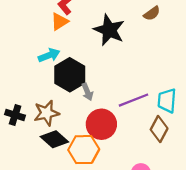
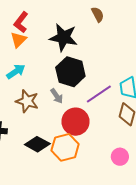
brown semicircle: (152, 13) -> (98, 14), turned -70
black hexagon: (70, 75) -> (70, 72), moved
brown star: (47, 113) -> (27, 101), moved, turned -30

